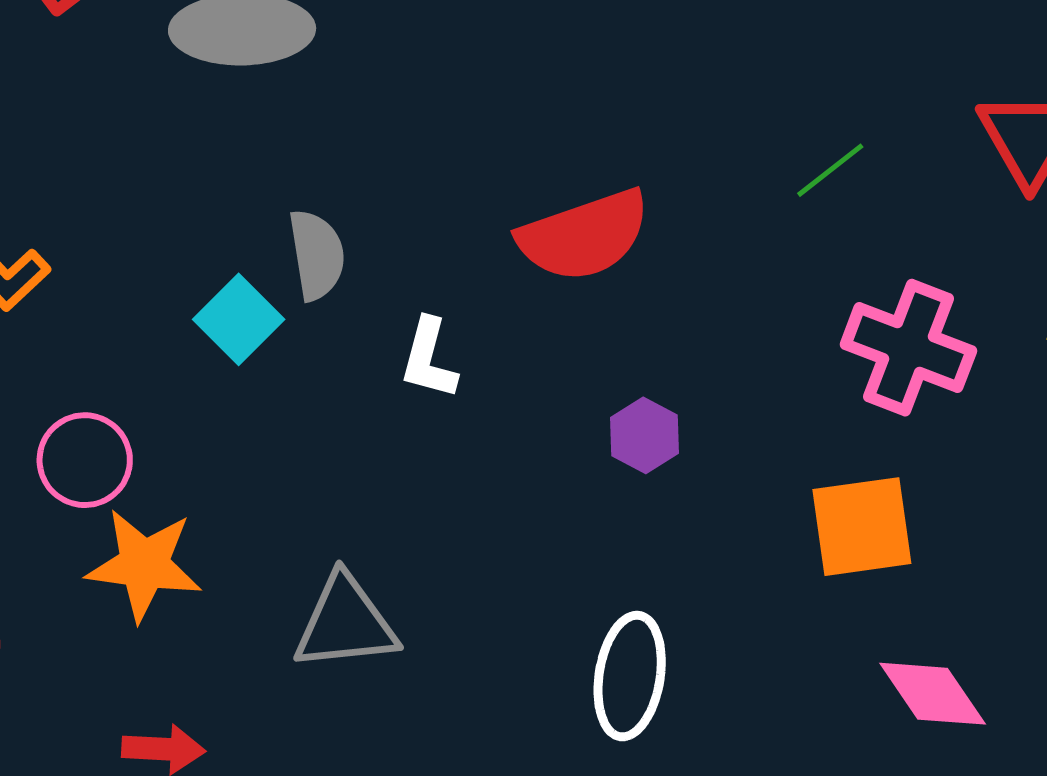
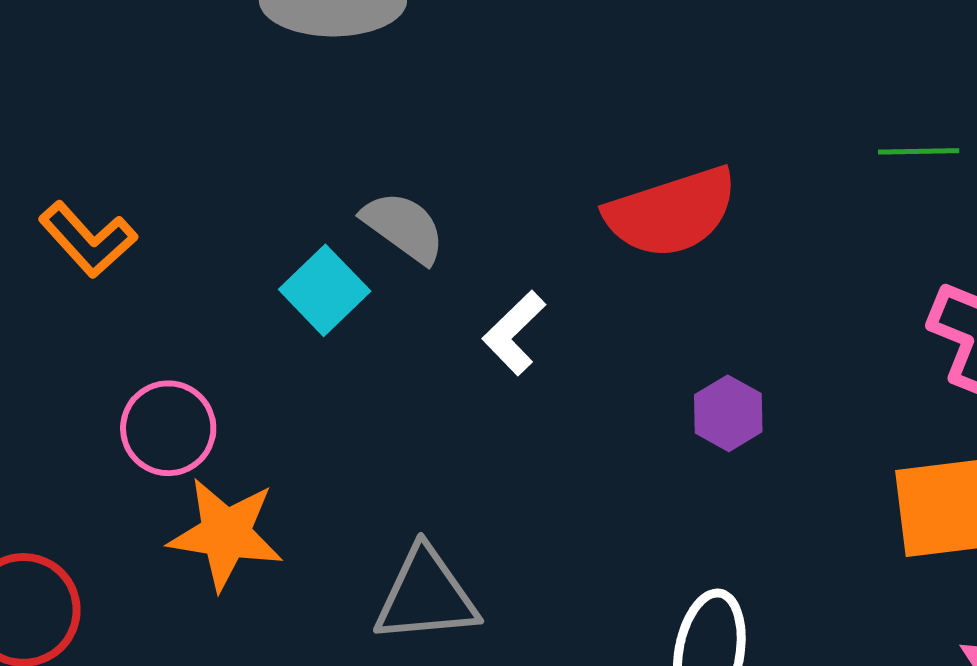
green line: (830, 170) -> (919, 151), turned 36
gray semicircle: (317, 255) -> (404, 227), turned -46
white L-shape: (429, 359) -> (514, 333), turned 30

